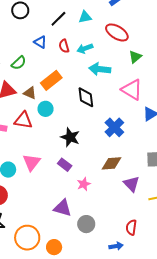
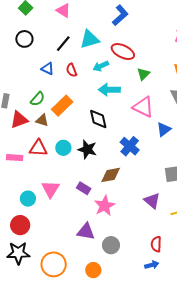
cyan triangle: (85, 17) -> (90, 39), size x1.5
cyan arrow: (85, 48) -> (101, 66), moved
green semicircle: (19, 63) -> (38, 99), moved
cyan circle: (46, 109) -> (63, 148), moved
black star: (70, 137) -> (87, 149), moved
brown diamond: (111, 163) -> (111, 175), moved
pink star: (84, 184) -> (105, 206), size x1.5
blue arrow: (116, 246) -> (152, 265), moved
orange circle: (54, 247) -> (93, 270), moved

